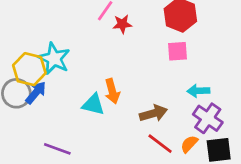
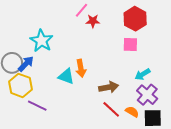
yellow hexagon: (29, 69) -> (21, 85), moved
cyan arrow: (198, 91) -> (143, 74), turned -35
orange semicircle: (189, 144) -> (132, 112), turned 72

